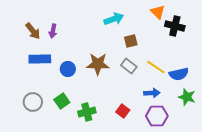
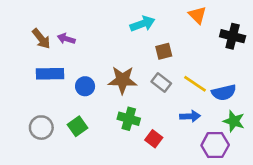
black cross: (175, 26) -> (233, 36), moved
purple arrow: (53, 31) -> (66, 39), turned 96
green cross: (87, 112) -> (129, 119), moved, turned 30
purple hexagon: (157, 116) -> (215, 145), moved

